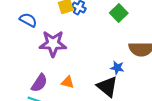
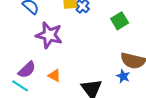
blue star: (117, 68) -> (123, 76), moved

